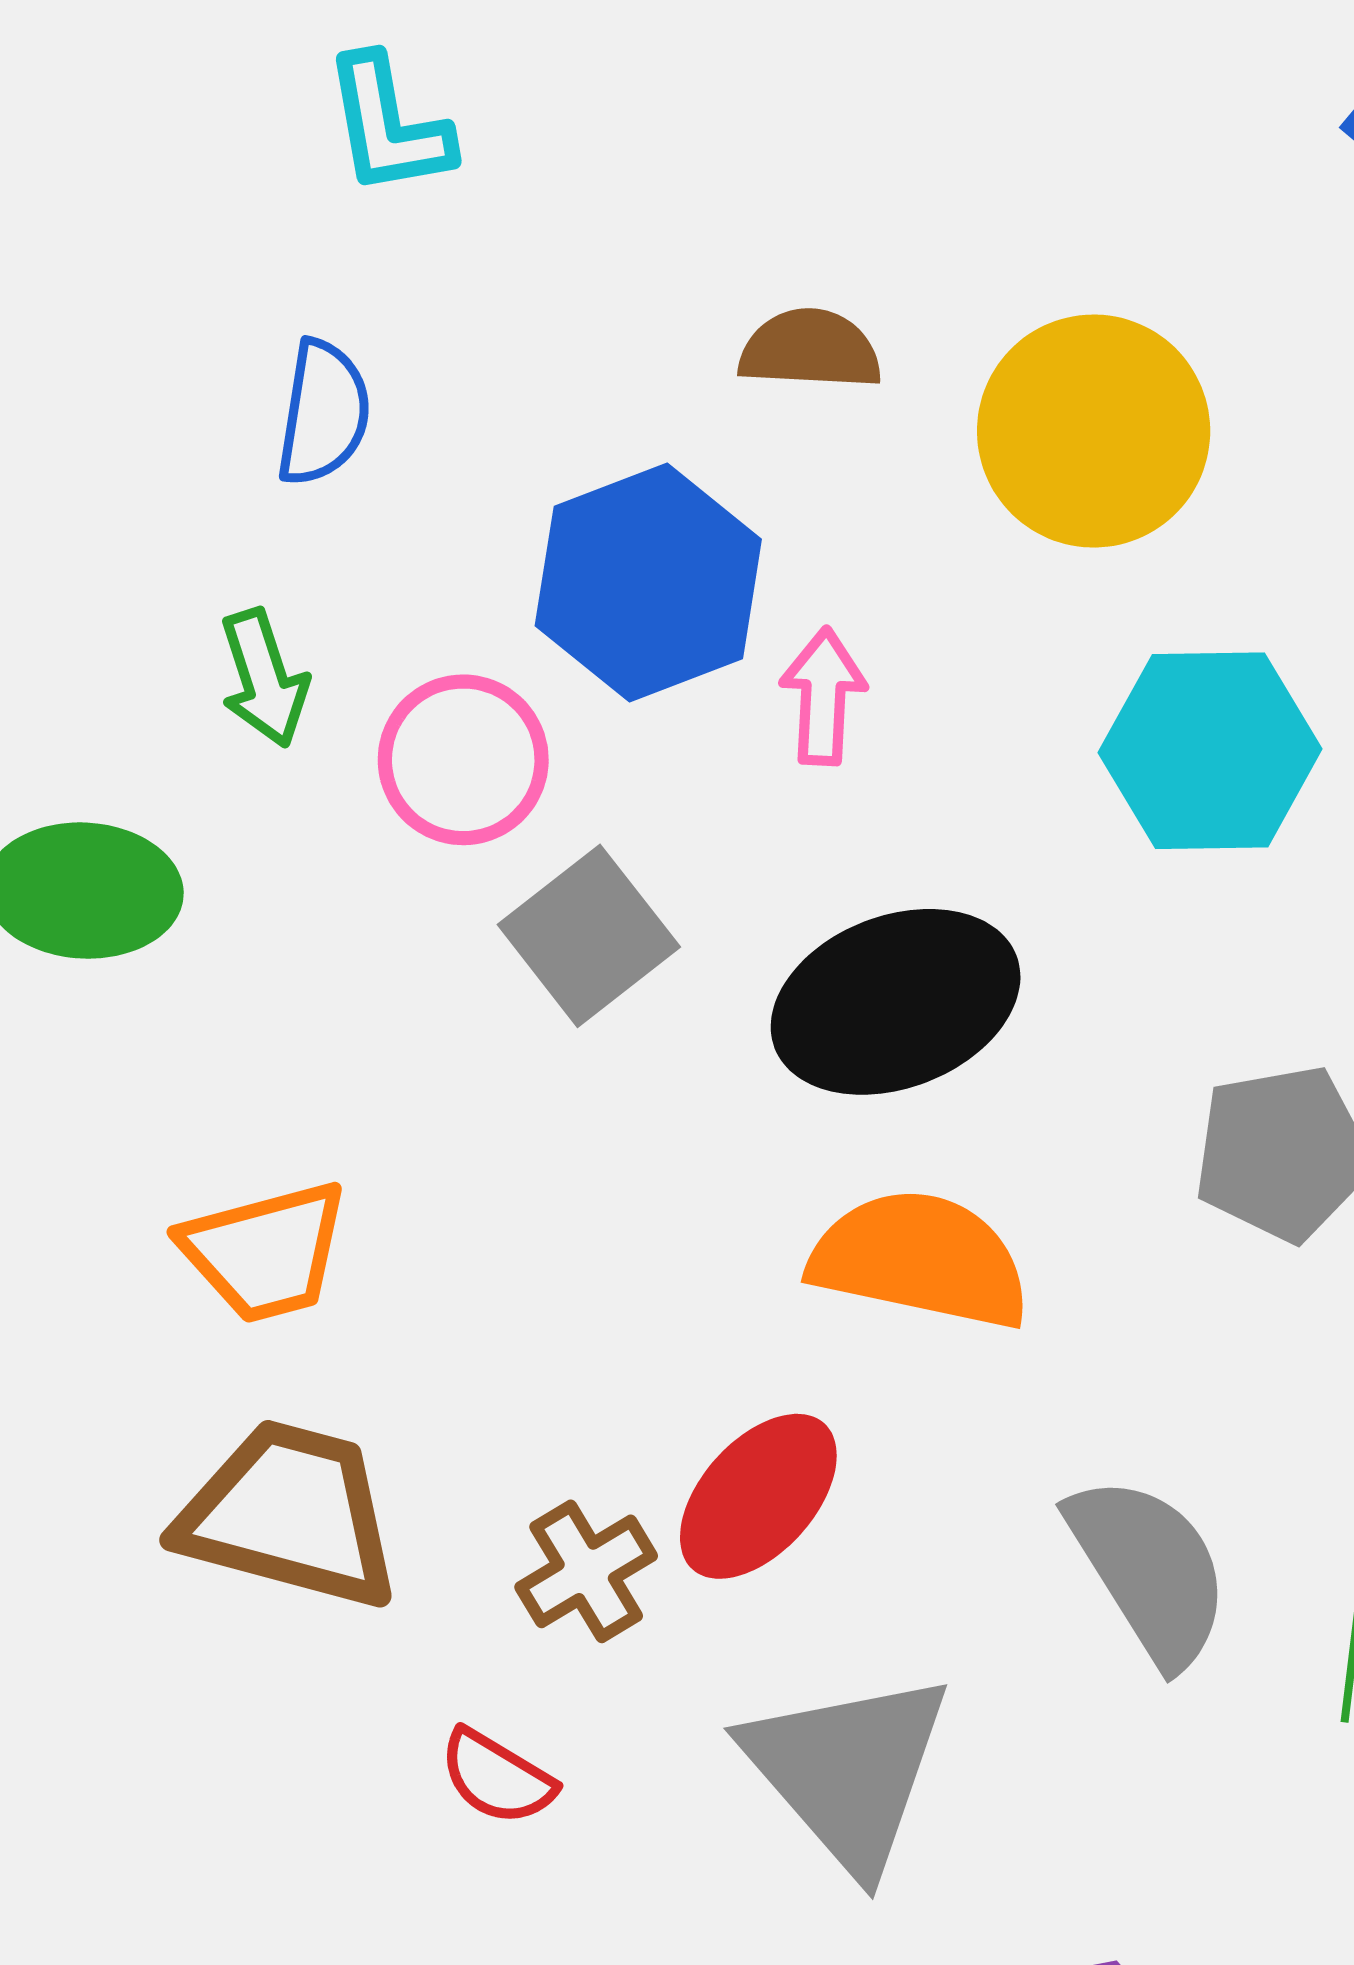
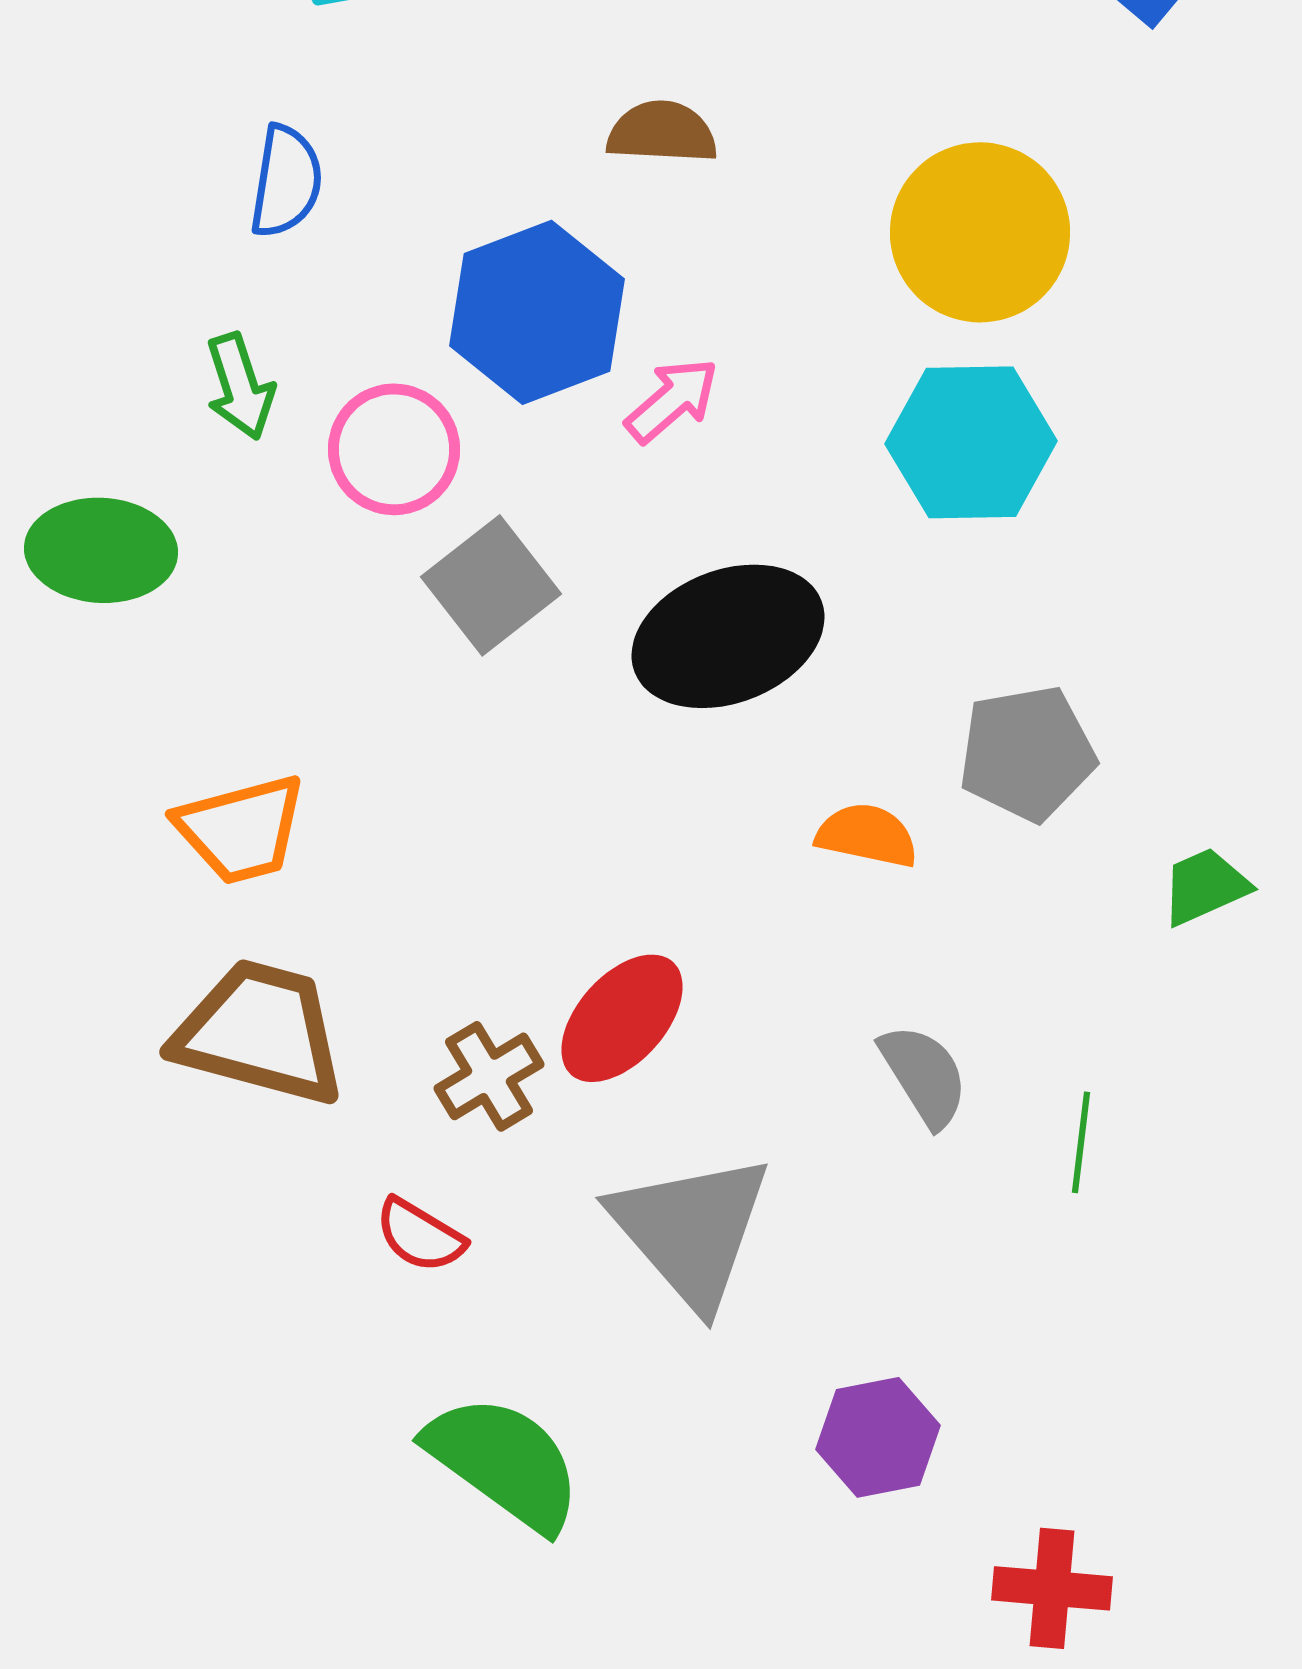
yellow circle: (1094, 431) -> (980, 232), moved
pink arrow: (823, 696) -> (672, 400), turned 46
orange semicircle: (920, 1259) -> (867, 835), moved, size x0.6
gray semicircle: (1149, 1570) -> (924, 1075), size x0.7

